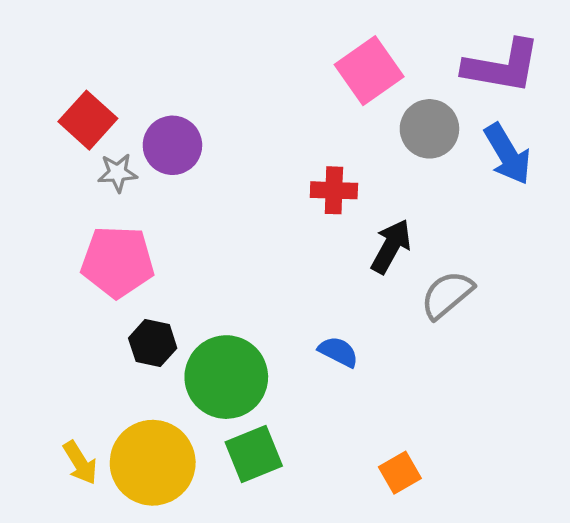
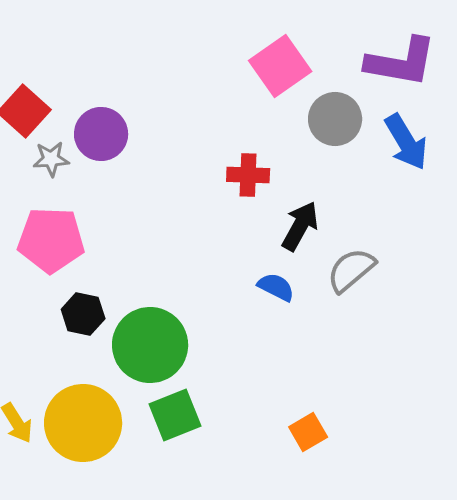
blue semicircle: (338, 352) -> (276, 287), moved

